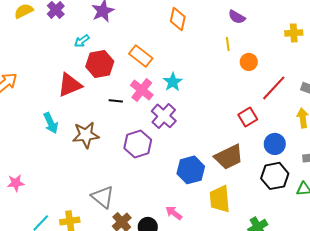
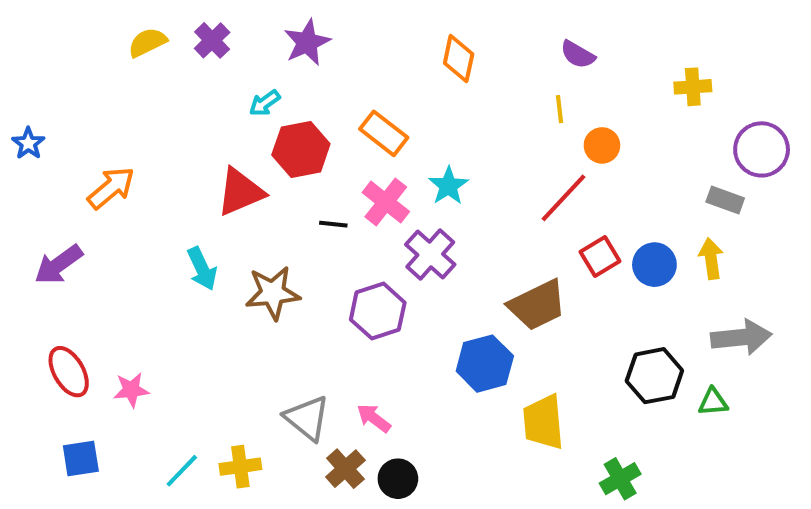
red line: (274, 88) -> (564, 198), moved
blue circle: (275, 144) -> (654, 265), moved
brown trapezoid: (229, 157) -> (537, 305), moved
pink arrow: (174, 213) -> (374, 418), moved

